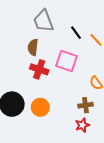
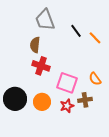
pink square: (67, 61) -> (67, 83), moved
red star: (82, 125) -> (67, 106), moved

